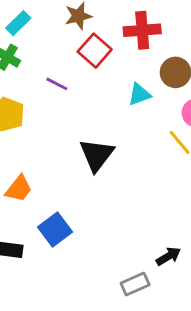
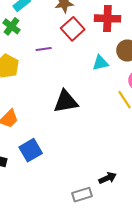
purple line: (57, 84) -> (44, 49), turned -42
black triangle: (97, 155) -> (66, 102), turned 36

